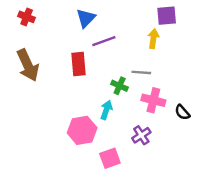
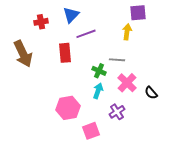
red cross: (27, 17) -> (41, 22), moved, turned -32
pink cross: (153, 100) -> (127, 83), turned 30
cyan arrow: (106, 110) -> (98, 91), moved

